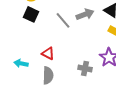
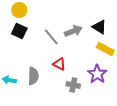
red triangle: (48, 53) -> (59, 64), moved
gray semicircle: (48, 75) -> (33, 76), moved

